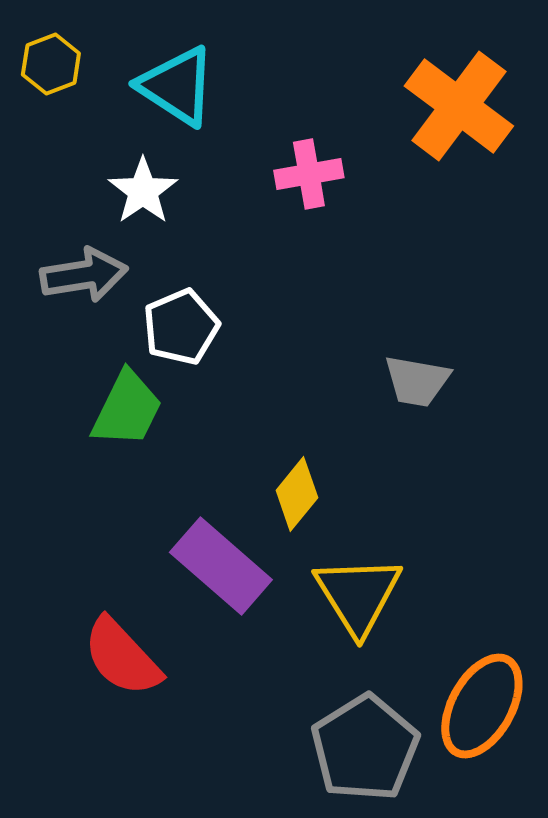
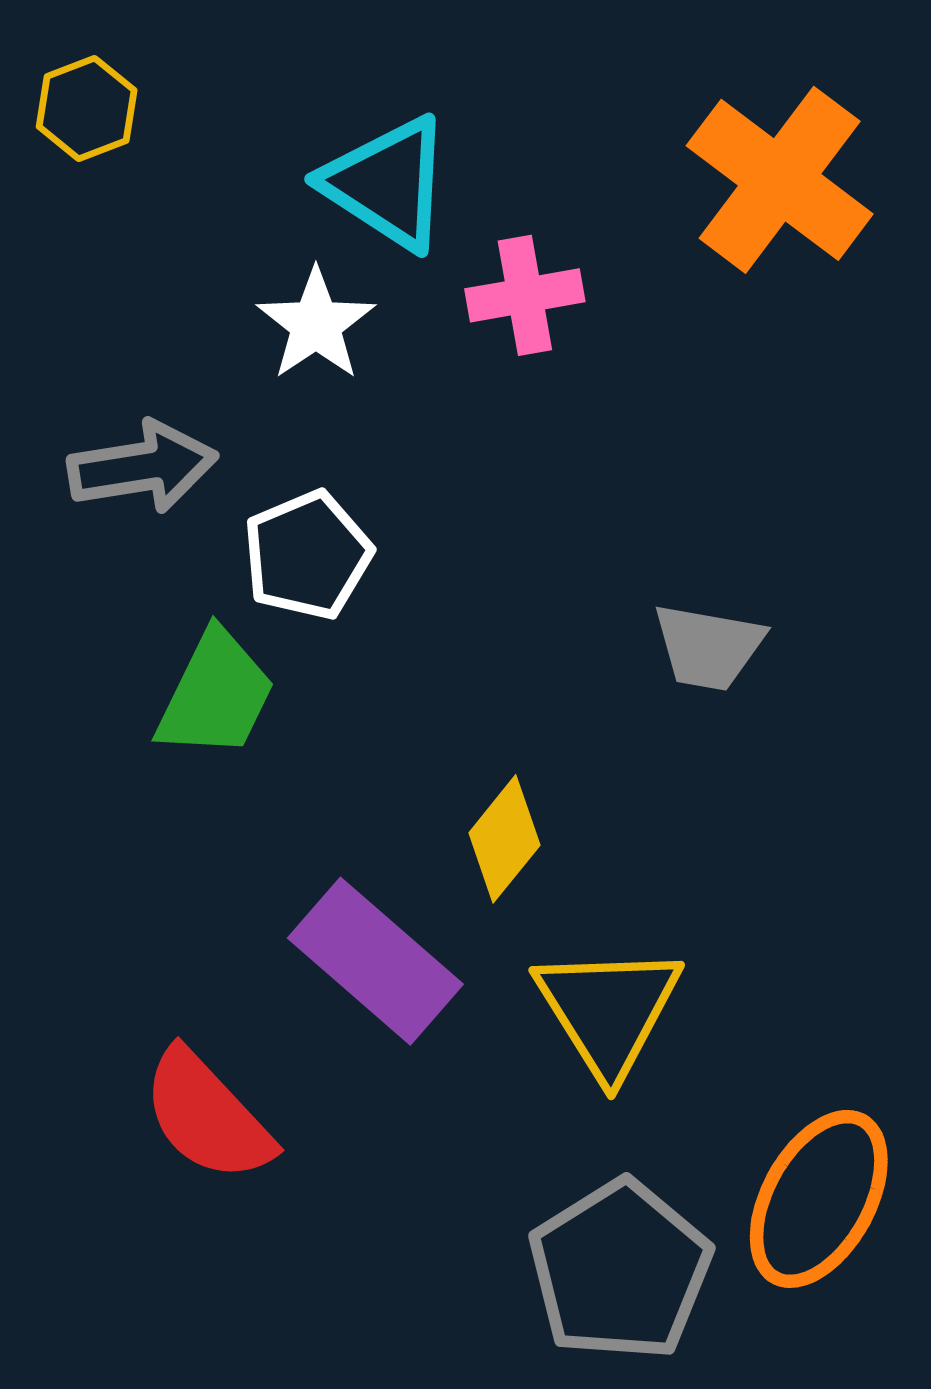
cyan triangle: (177, 86) -> (387, 183), moved
white star: (143, 191) -> (316, 324), moved

